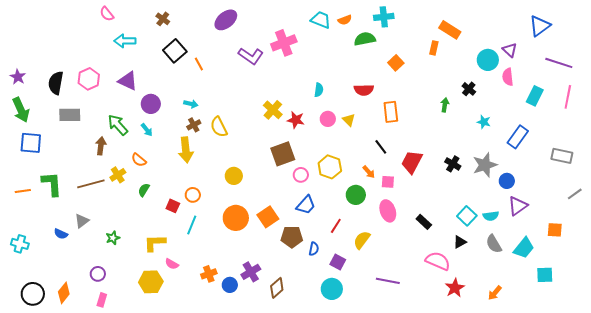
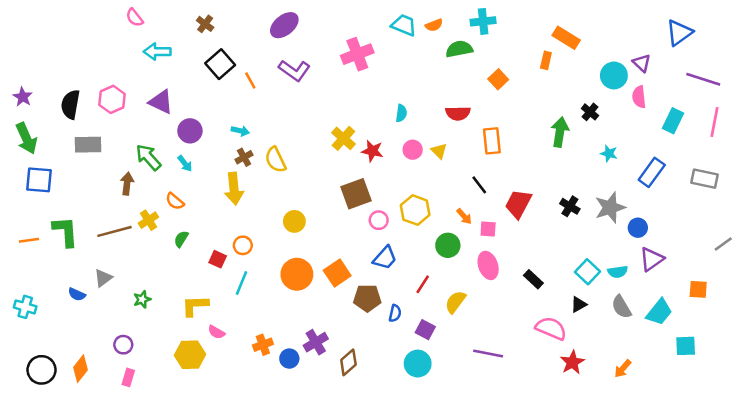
purple L-shape: (251, 56) -> (294, 70), moved
green arrow: (445, 105) -> (560, 132), size x1.6
gray rectangle: (562, 156) -> (704, 179), moved

